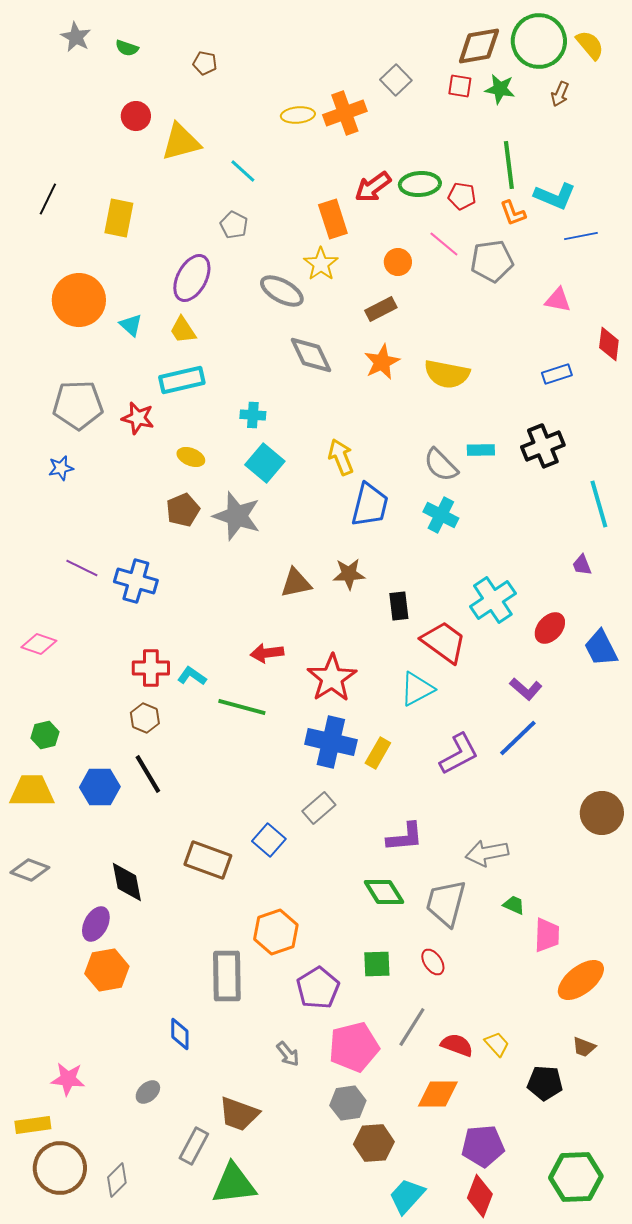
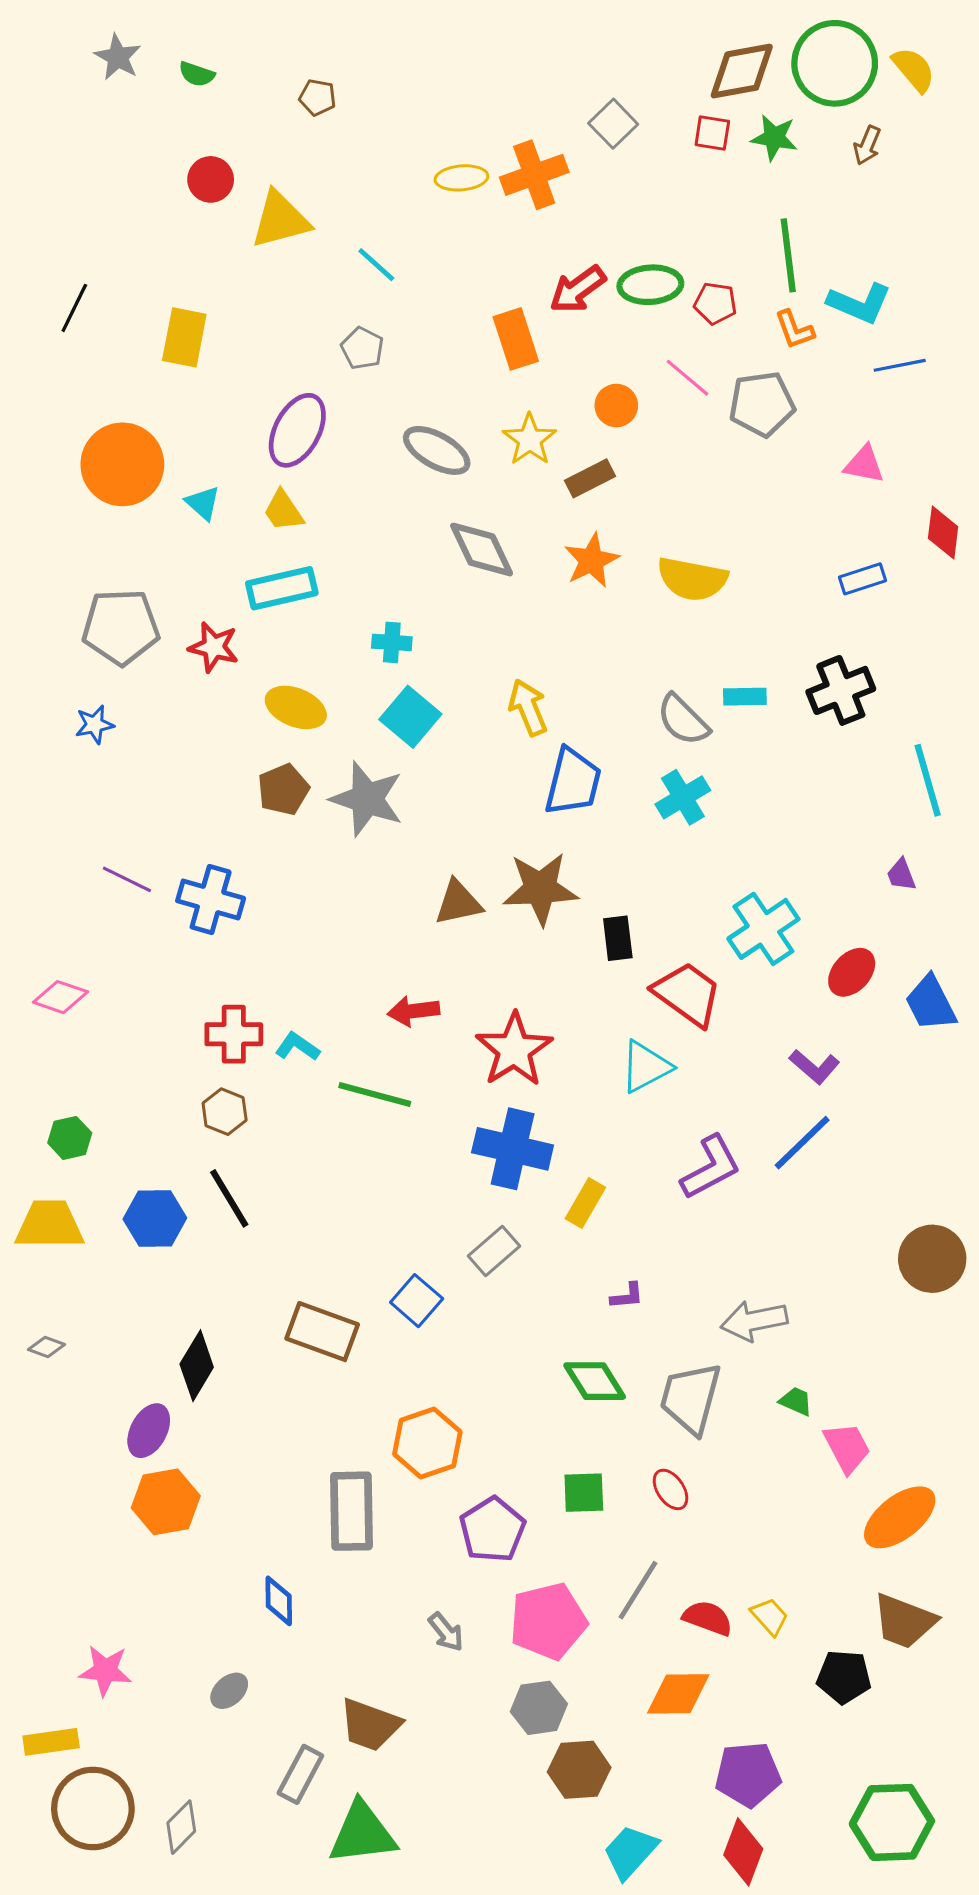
yellow star: (321, 264) -> (530, 440), moved
yellow ellipse: (191, 457) -> (296, 707), size x1.4
cyan cross: (441, 515) -> (683, 797), turned 32
brown star: (349, 574) -> (540, 889), size x1.5
yellow rectangle: (378, 753) -> (585, 1203), moved
purple L-shape: (405, 837) -> (627, 1296), size x0.6
gray diamond: (30, 870) -> (46, 1347), size x0.6
black diamond: (127, 882) -> (197, 1366), turned 42
pink trapezoid: (547, 935) -> (847, 1448), turned -30
brown trapezoid: (584, 1047) -> (904, 1621), size x1.8

